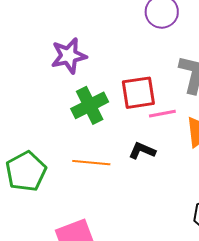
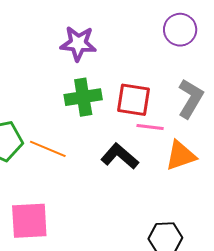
black L-shape: (142, 151) -> (120, 156), size x1.4
orange line: (91, 163) -> (48, 149), moved

